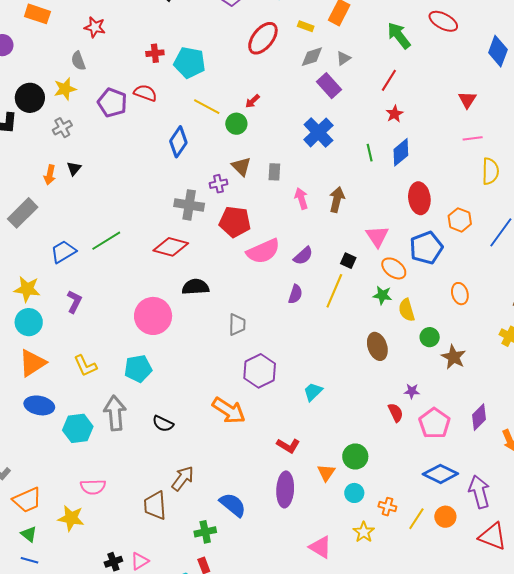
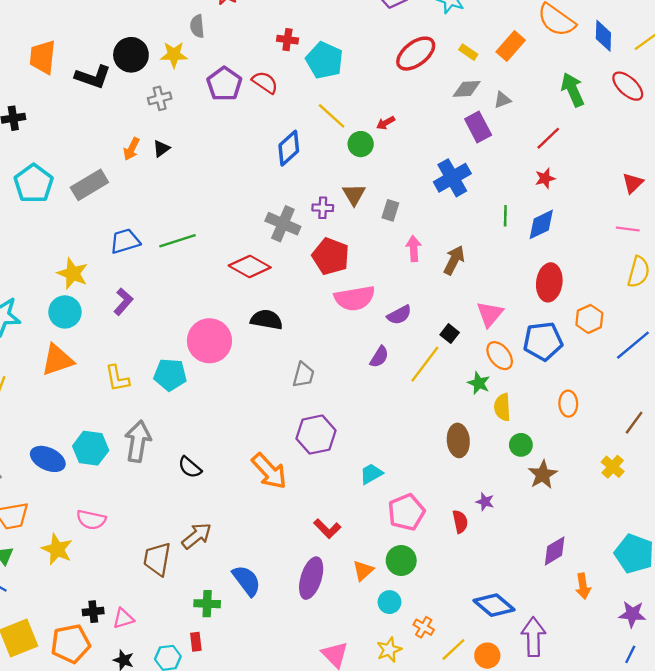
cyan pentagon: (138, 369) -> (170, 375), moved
blue ellipse: (39, 405) -> (48, 459), moved
pink pentagon: (434, 423) -> (406, 512), moved

